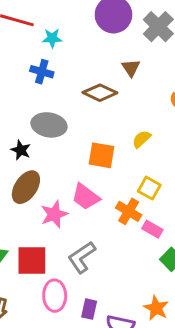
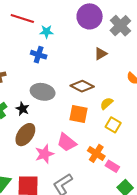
brown triangle: (131, 68) -> (101, 54), turned 32
brown diamond: (100, 93) -> (82, 86), moved
yellow square: (149, 188) -> (113, 125), moved

